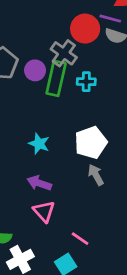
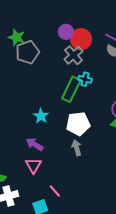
red circle: (85, 29) -> (81, 39), moved
purple circle: (35, 70) -> (66, 32), moved
green rectangle: (56, 78) -> (71, 89), moved

